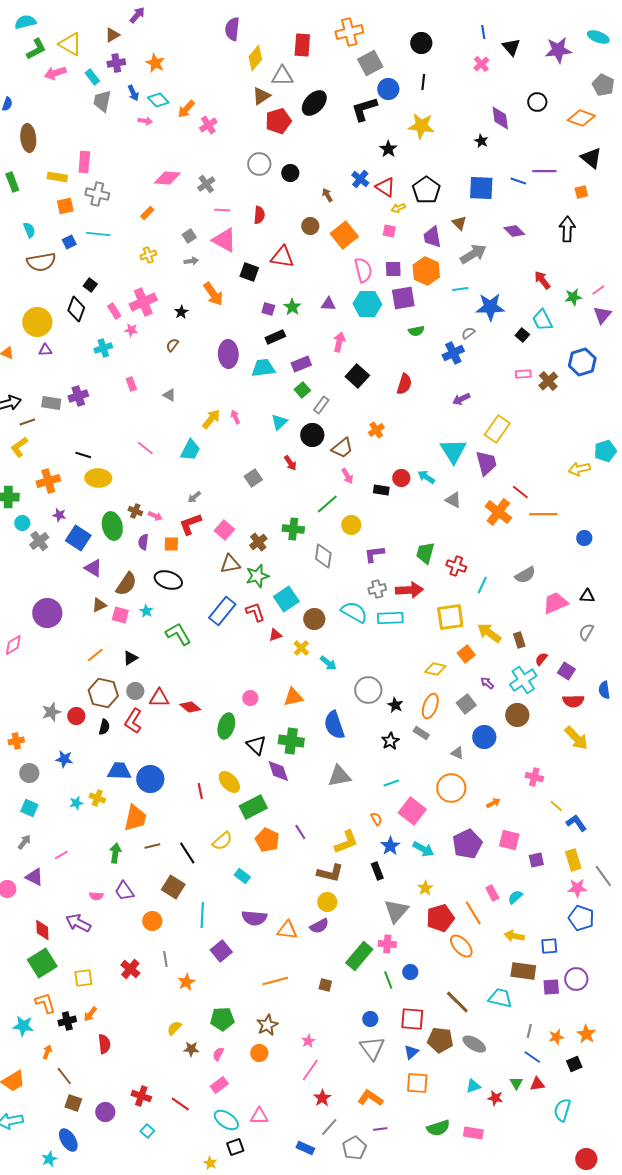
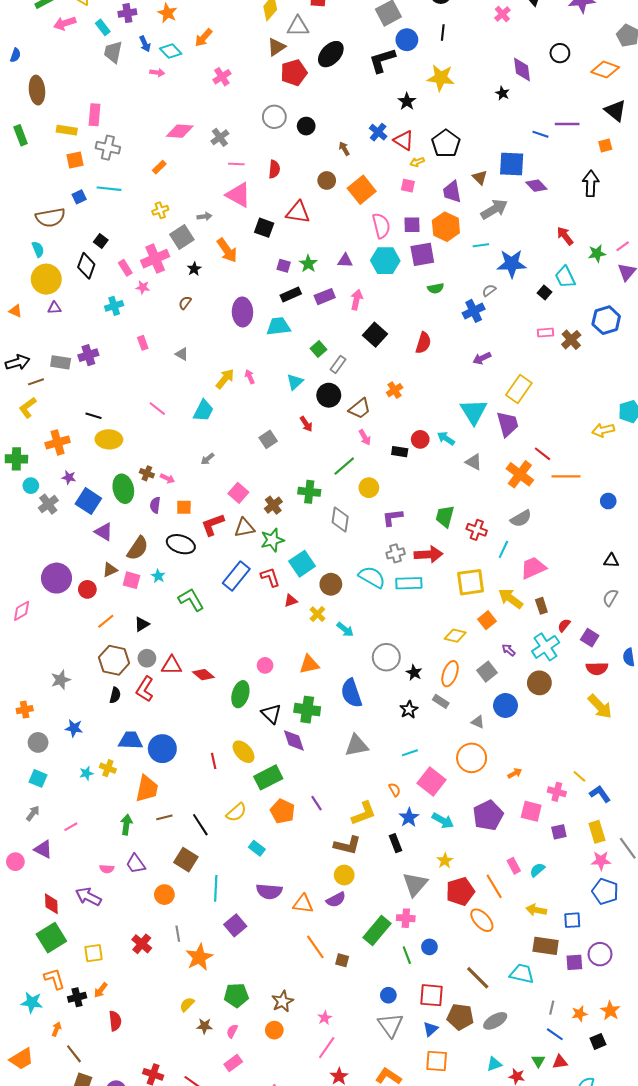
orange arrow: (186, 109) -> (203, 38), moved
blue square: (481, 188) -> (512, 164), moved
cyan semicircle: (29, 230) -> (38, 249), moved
gray square: (189, 236) -> (182, 237), moved, size x1.6
purple rectangle: (301, 364) -> (325, 297), moved
red L-shape: (190, 524) -> (213, 525), moved
gray semicircle: (525, 575) -> (521, 518), moved
pink trapezoid: (555, 603) -> (533, 568), moved
red circle: (76, 716) -> (87, 589), moved
pink cross: (534, 777) -> (557, 792), moved
orange line: (275, 981) -> (315, 947), moved, turned 70
orange star: (186, 982) -> (199, 957), size x1.5
gray ellipse: (474, 1044) -> (495, 1021), turned -60

